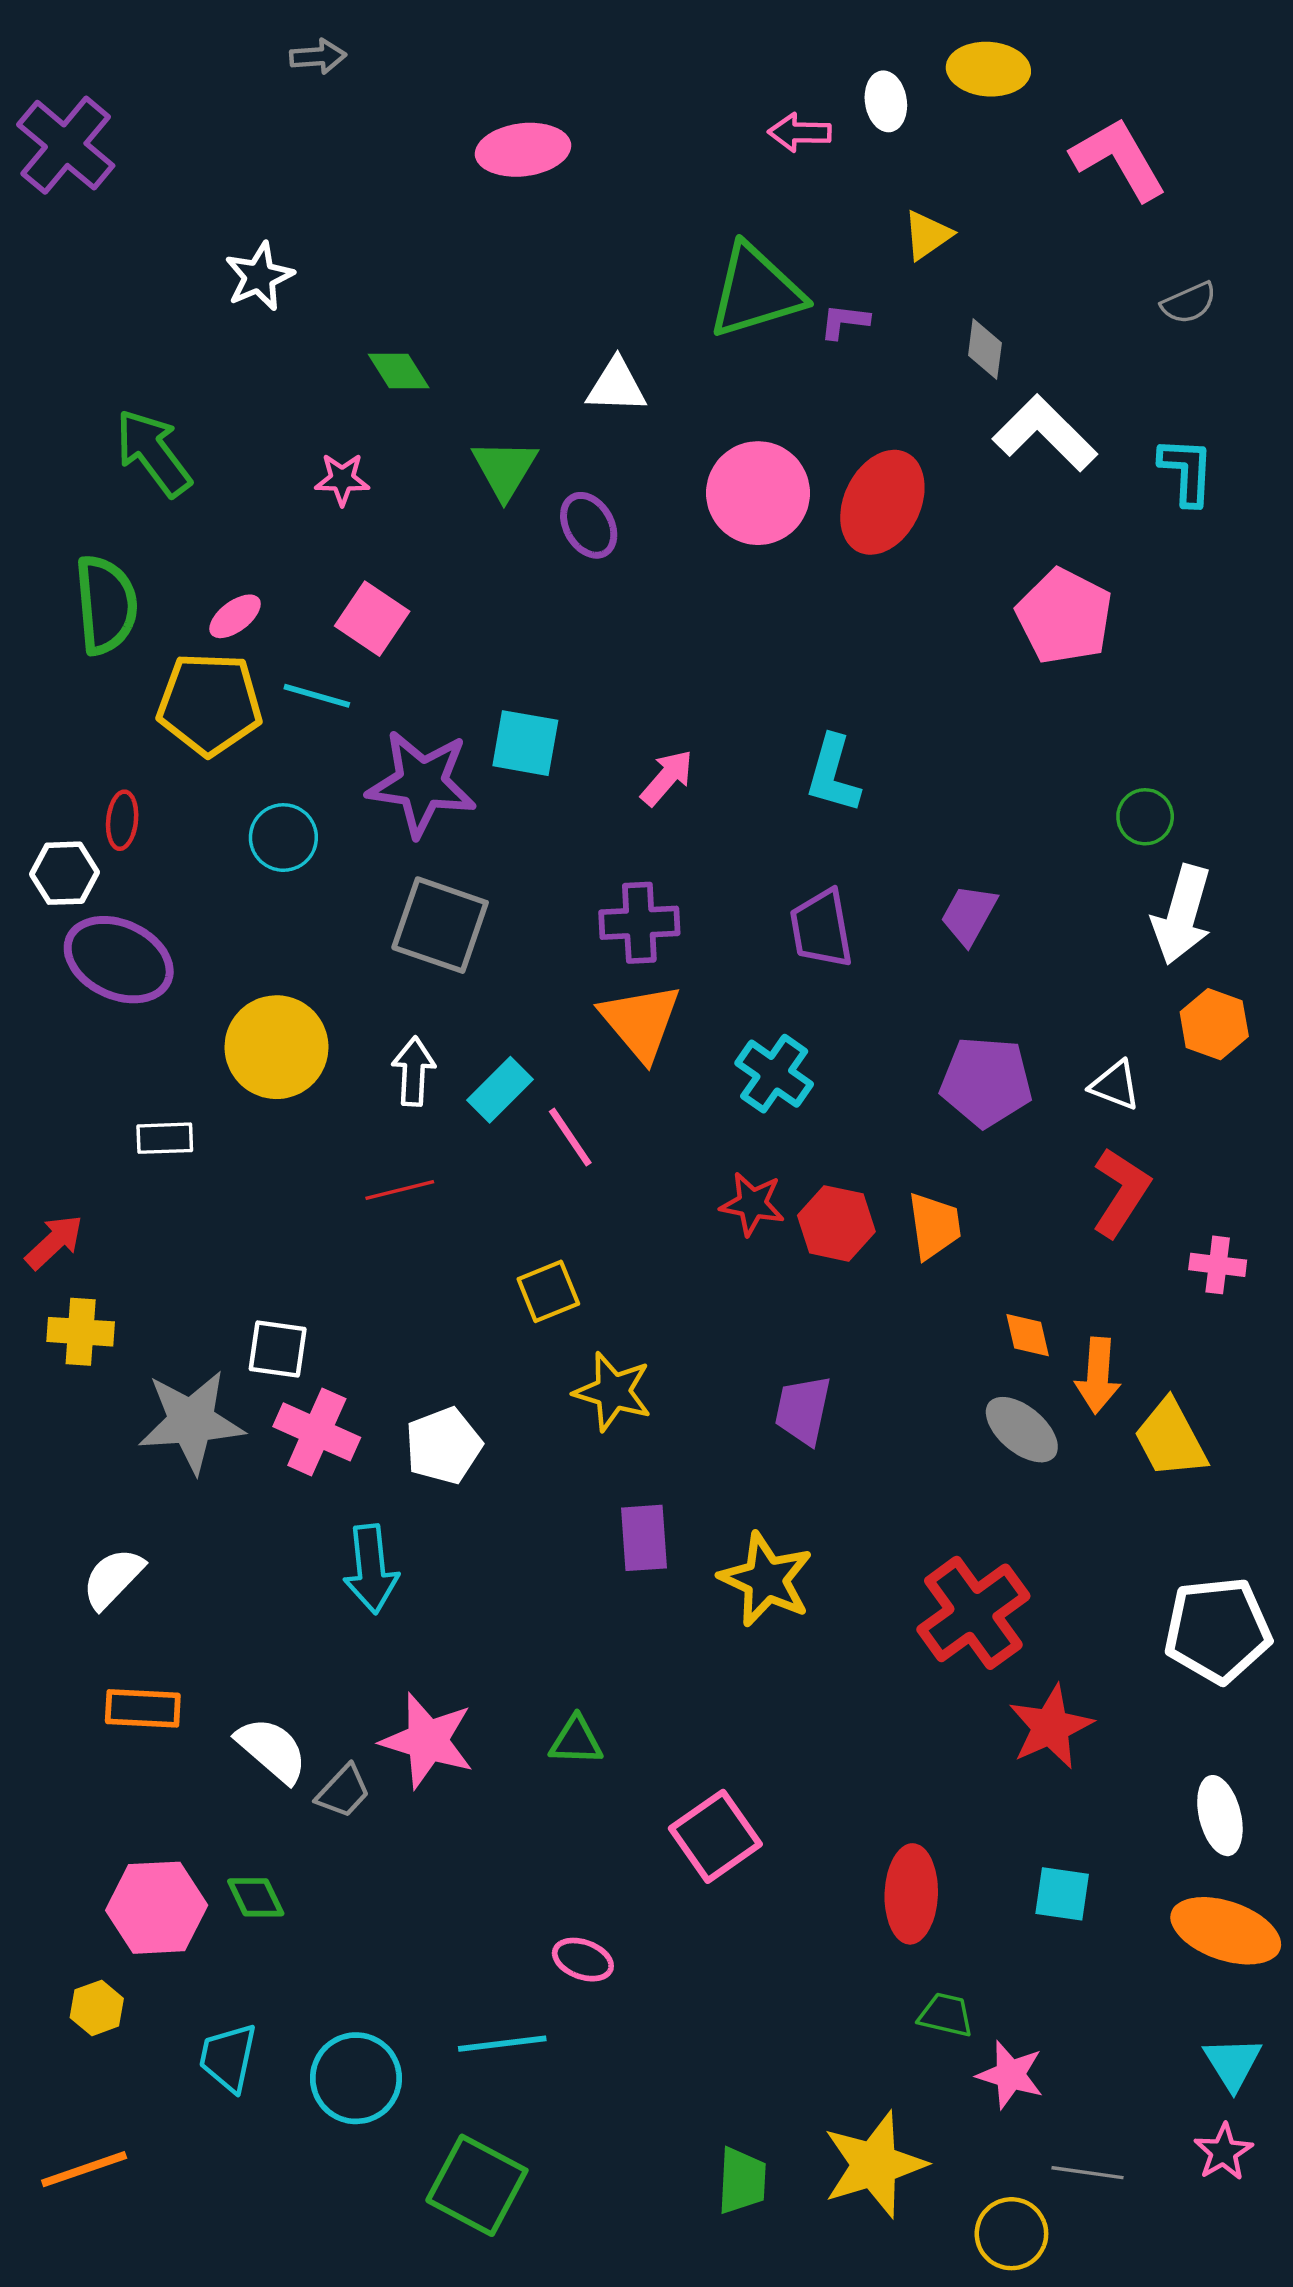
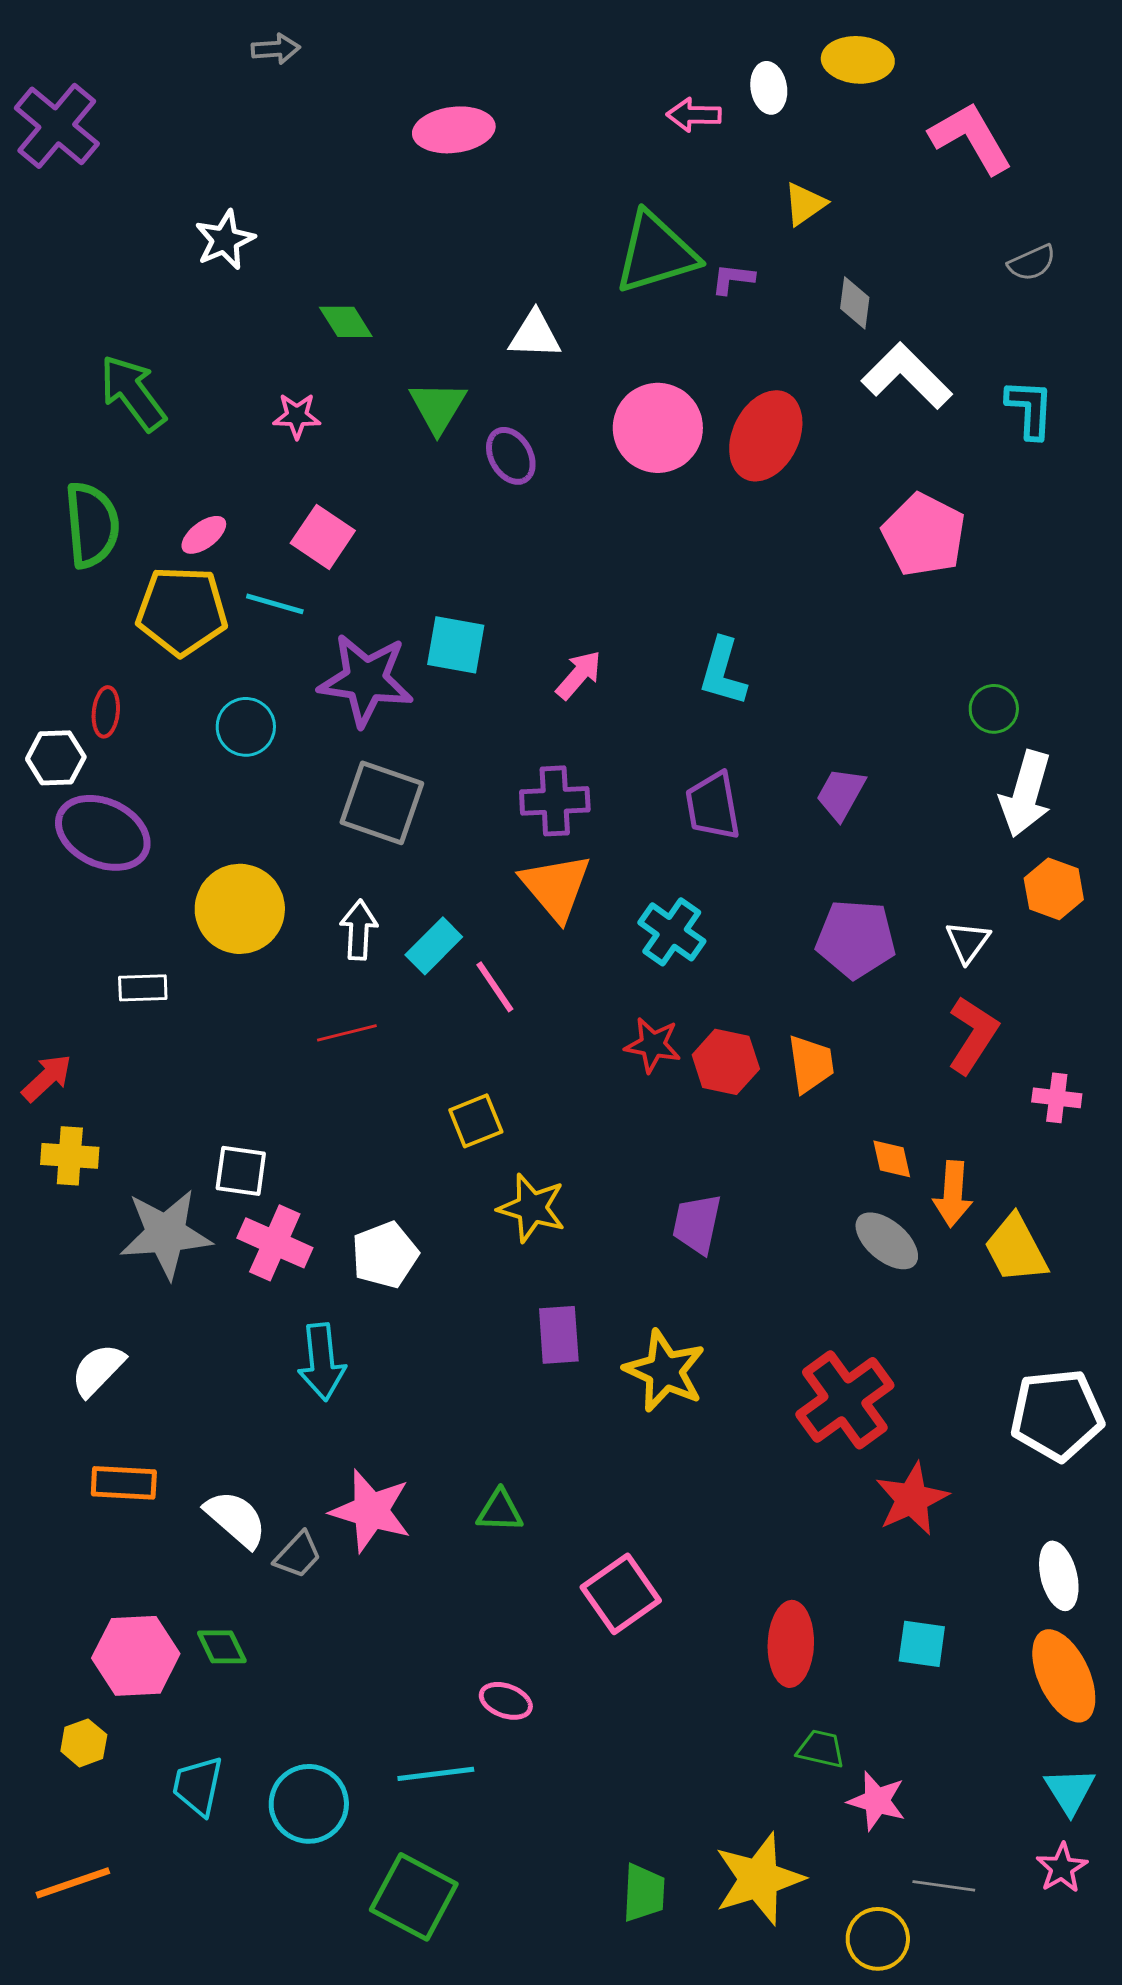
white triangle: (1115, 1085) -> (968, 942), turned 45
orange ellipse: (1226, 1931) -> (1064, 1676), turned 46

